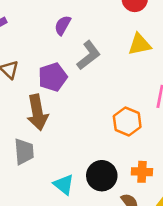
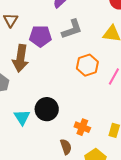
orange hexagon: (127, 121) -> (87, 65), moved
black circle: (102, 176) -> (47, 109), moved

